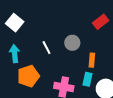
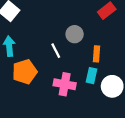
white line: (46, 48) -> (56, 51), moved

